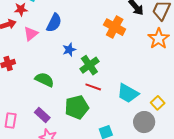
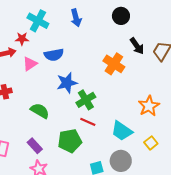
blue semicircle: (54, 23) -> (54, 55), turned 48
orange star: (159, 39) -> (149, 106), moved
blue star: (69, 50) -> (67, 83), size x1.5
gray circle: (144, 122) -> (121, 161), moved

